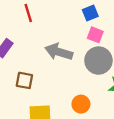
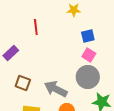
gray arrow: (59, 52) -> (56, 89), moved

